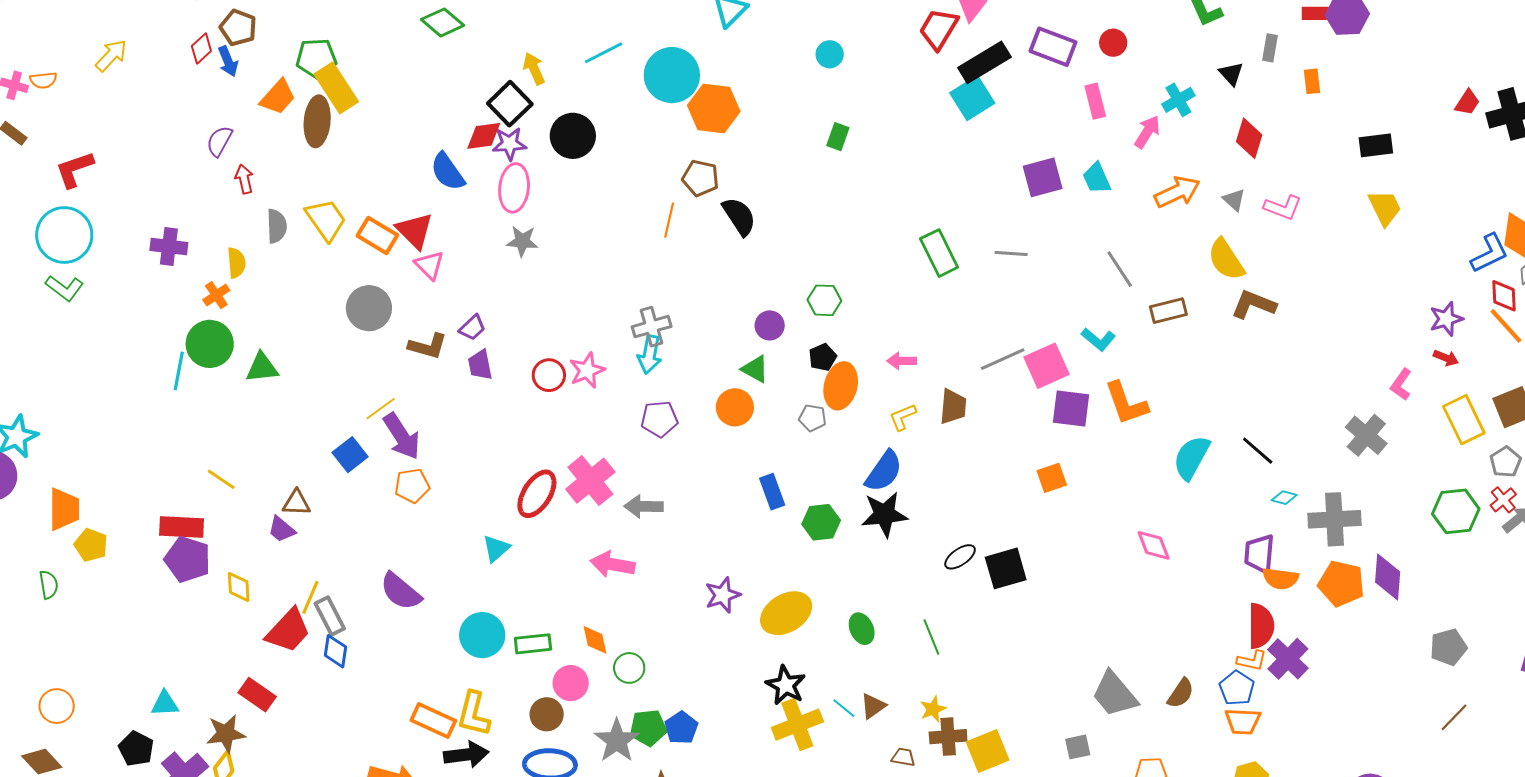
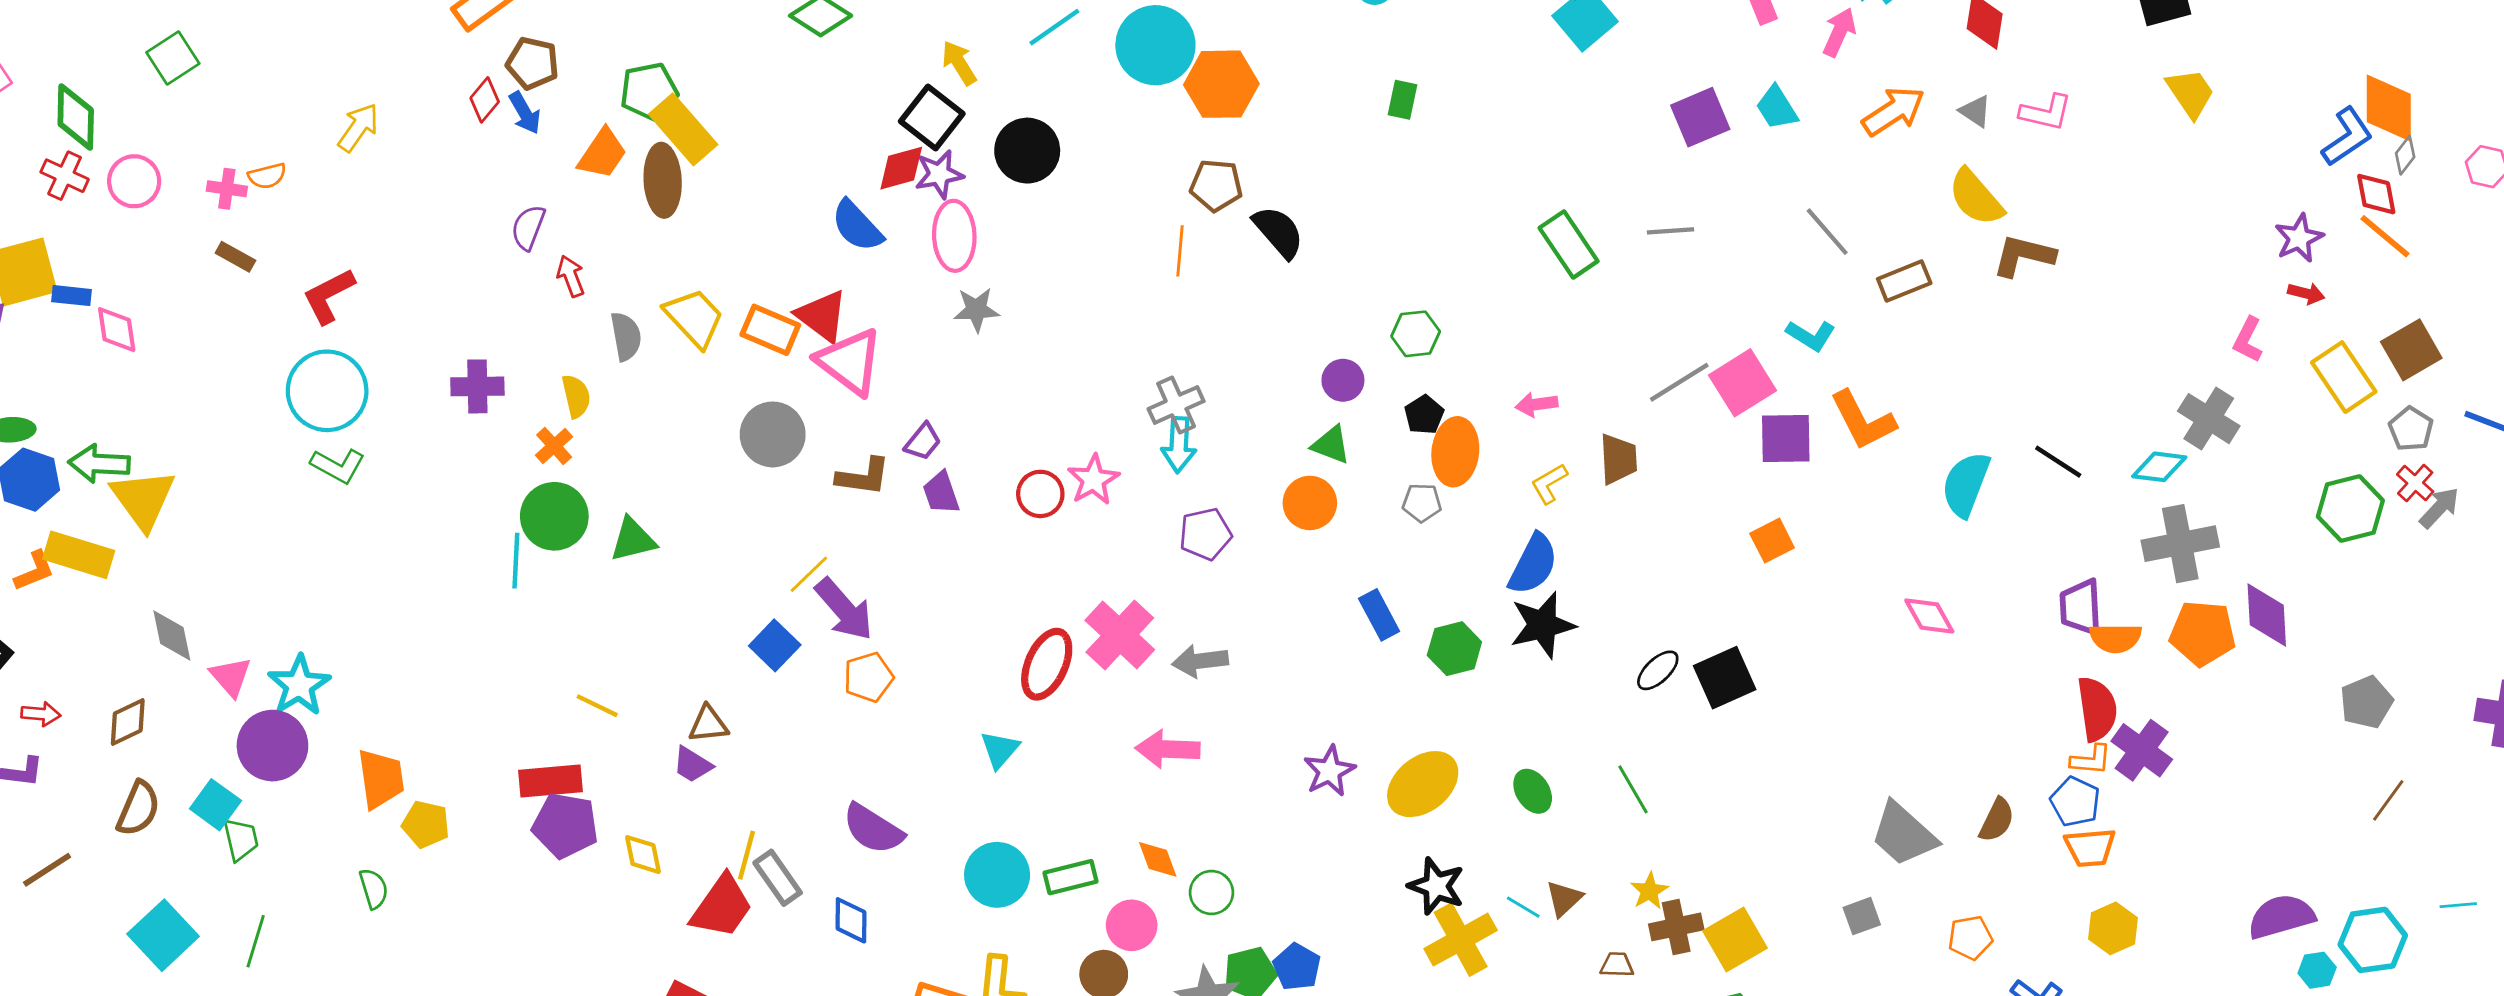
pink triangle: (429, 265) -> (850, 362), size x1.6
cyan diamond: (1284, 498) -> (2159, 467), moved, size x1.5
blue diamond: (336, 651) -> (851, 920), moved

